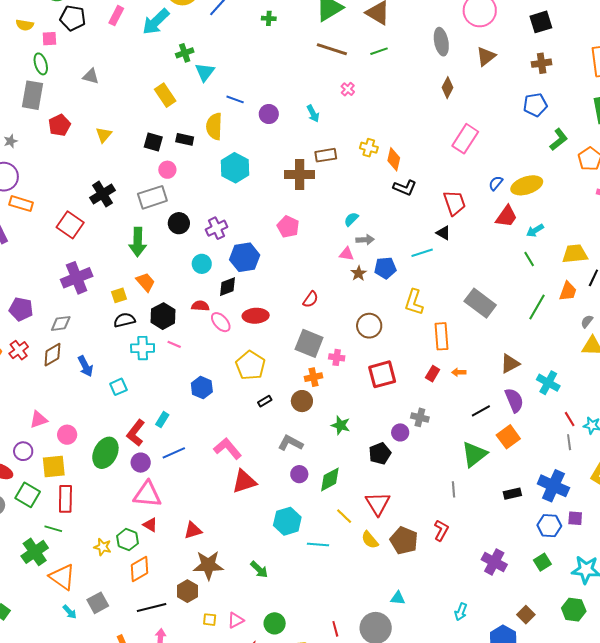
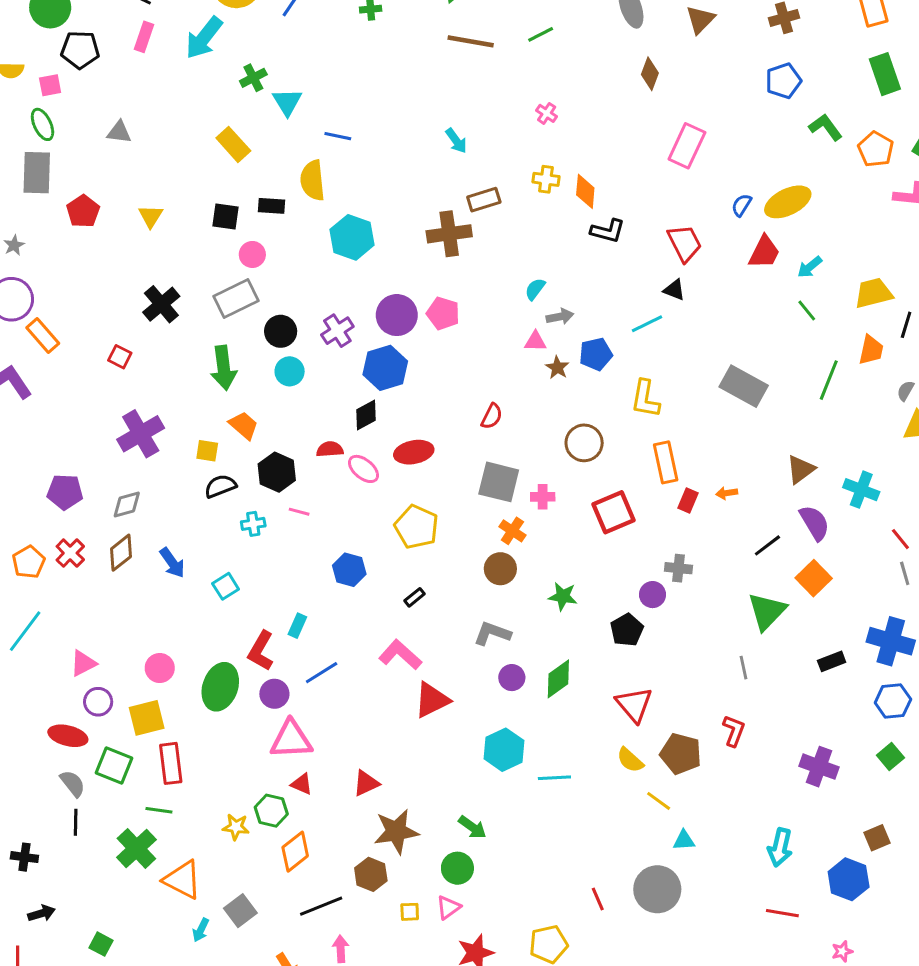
pink cross: (348, 89) -> (547, 113), moved
purple circle: (269, 114) -> (397, 315), moved, size x1.4
green L-shape: (559, 139) -> (825, 127), turned -80
orange rectangle: (21, 204) -> (43, 336), turned 40
red square: (70, 225) -> (120, 357), size x0.6
cyan circle: (202, 264) -> (290, 371), moved
yellow square: (119, 295) -> (207, 451), turned 35
orange rectangle: (441, 336) -> (666, 462), moved
cyan cross: (143, 348) -> (253, 524), size x0.7
orange cross: (314, 377) -> (512, 531), turned -36
black rectangle: (265, 401) -> (415, 597), moved
pink triangle: (39, 420) -> (83, 663), moved
yellow line: (344, 516) -> (659, 801), moved
cyan arrow: (70, 612) -> (201, 930), turned 77
cyan arrow: (461, 612) -> (780, 847), size x1.4
brown square: (526, 615) -> (877, 838), turned 30
green circle: (275, 623) -> (457, 868), moved

